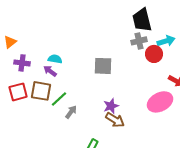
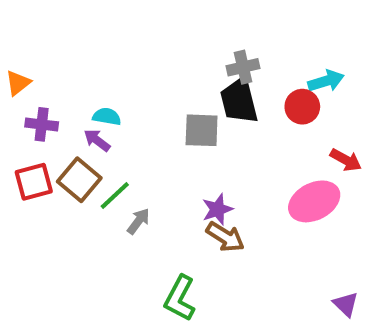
black trapezoid: (142, 20) -> (239, 101), moved
gray cross: (139, 41) -> (243, 67), moved
brown square: (41, 91) -> (79, 180), turned 30

